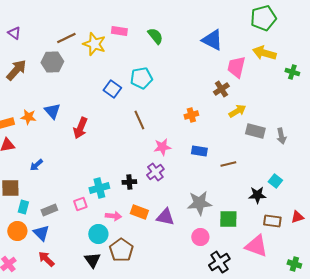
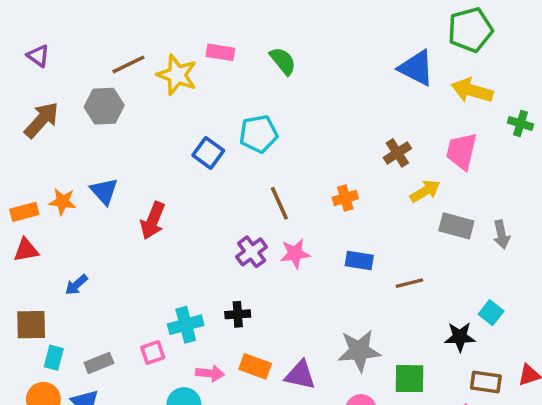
blue triangle: (212, 40) -> (416, 68), moved
pink trapezoid: (236, 67) -> (462, 151), moved
brown line: (139, 120) -> (279, 203), moved
purple cross: (155, 172) -> (252, 252), moved

